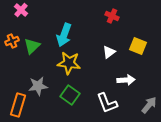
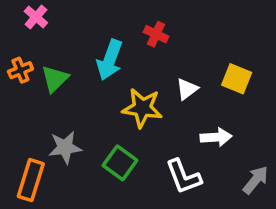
red cross: (112, 16) -> (156, 34), moved
yellow star: (69, 63) -> (142, 108), moved

